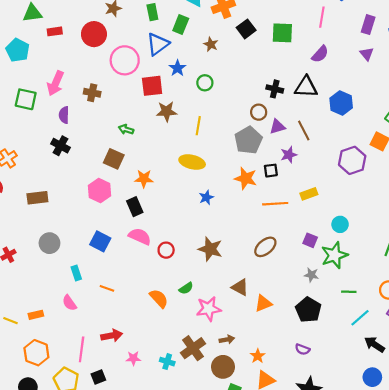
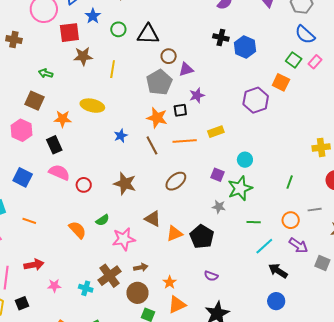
black triangle: (306, 87) -> (148, 34), moved
black cross: (275, 89) -> (221, 38), moved
brown line: (304, 130) -> (152, 145), moved
yellow ellipse: (192, 162) -> (92, 106), moved
black pentagon: (308, 310) -> (202, 237), moved

